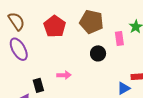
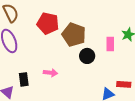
brown pentagon: (92, 22) -> (74, 35), moved
red pentagon: (55, 26) -> (48, 23), turned -30

